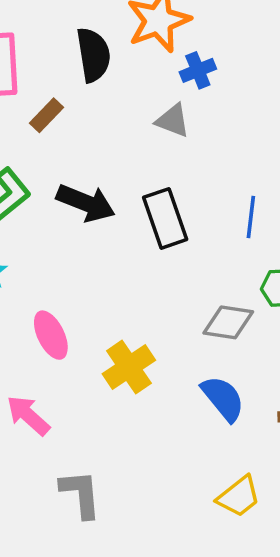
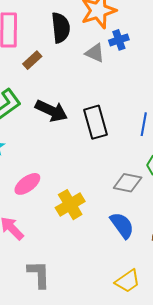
gray triangle: (173, 121) -> (95, 53), moved
pink ellipse: (51, 335) -> (27, 184), turned 76

